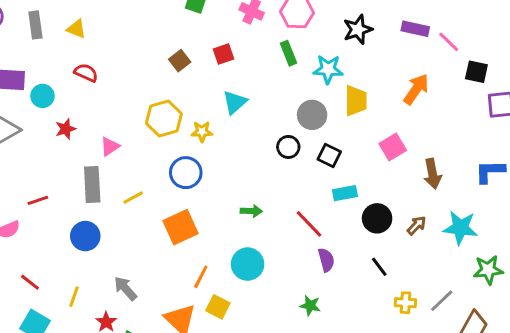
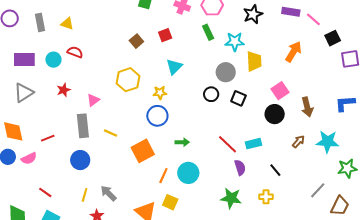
black square: (476, 72) -> (333, 38), turned -35
cyan circle: (42, 96) -> (53, 60), moved
yellow star: (202, 132) -> (160, 93), moved
blue circle: (186, 173) -> (157, 116), moved
cyan rectangle: (345, 193) -> (253, 144), moved
yellow line: (133, 198) -> (110, 133), turned 56
green arrow: (251, 211) -> (182, 142), moved
black circle: (377, 218) -> (275, 114), moved
orange line: (201, 277) -> (163, 176), moved
yellow line: (74, 297) -> (85, 195), moved
yellow cross: (405, 303) -> (266, 197), moved
green star: (310, 306) -> (231, 198), size x1.5

